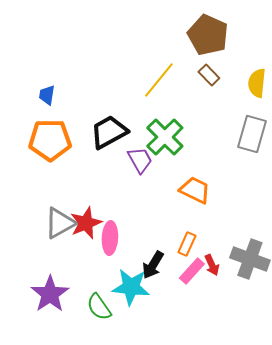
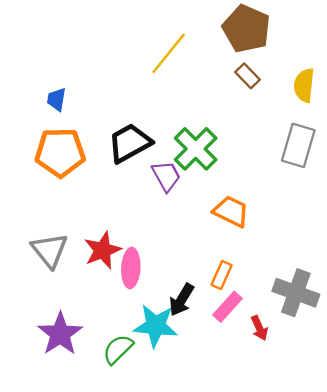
yellow line: (159, 80) -> (169, 53), moved
gray triangle: (60, 223) -> (50, 250), moved, turned -40
red arrow: (212, 265) -> (259, 328), moved
green semicircle: (99, 307) -> (118, 349), turned 80

